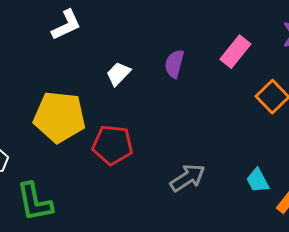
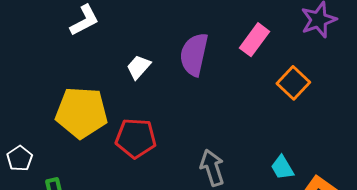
purple semicircle: (174, 64) -> (194, 54), size x1.5
gray arrow: (188, 178) -> (212, 168), turned -72

